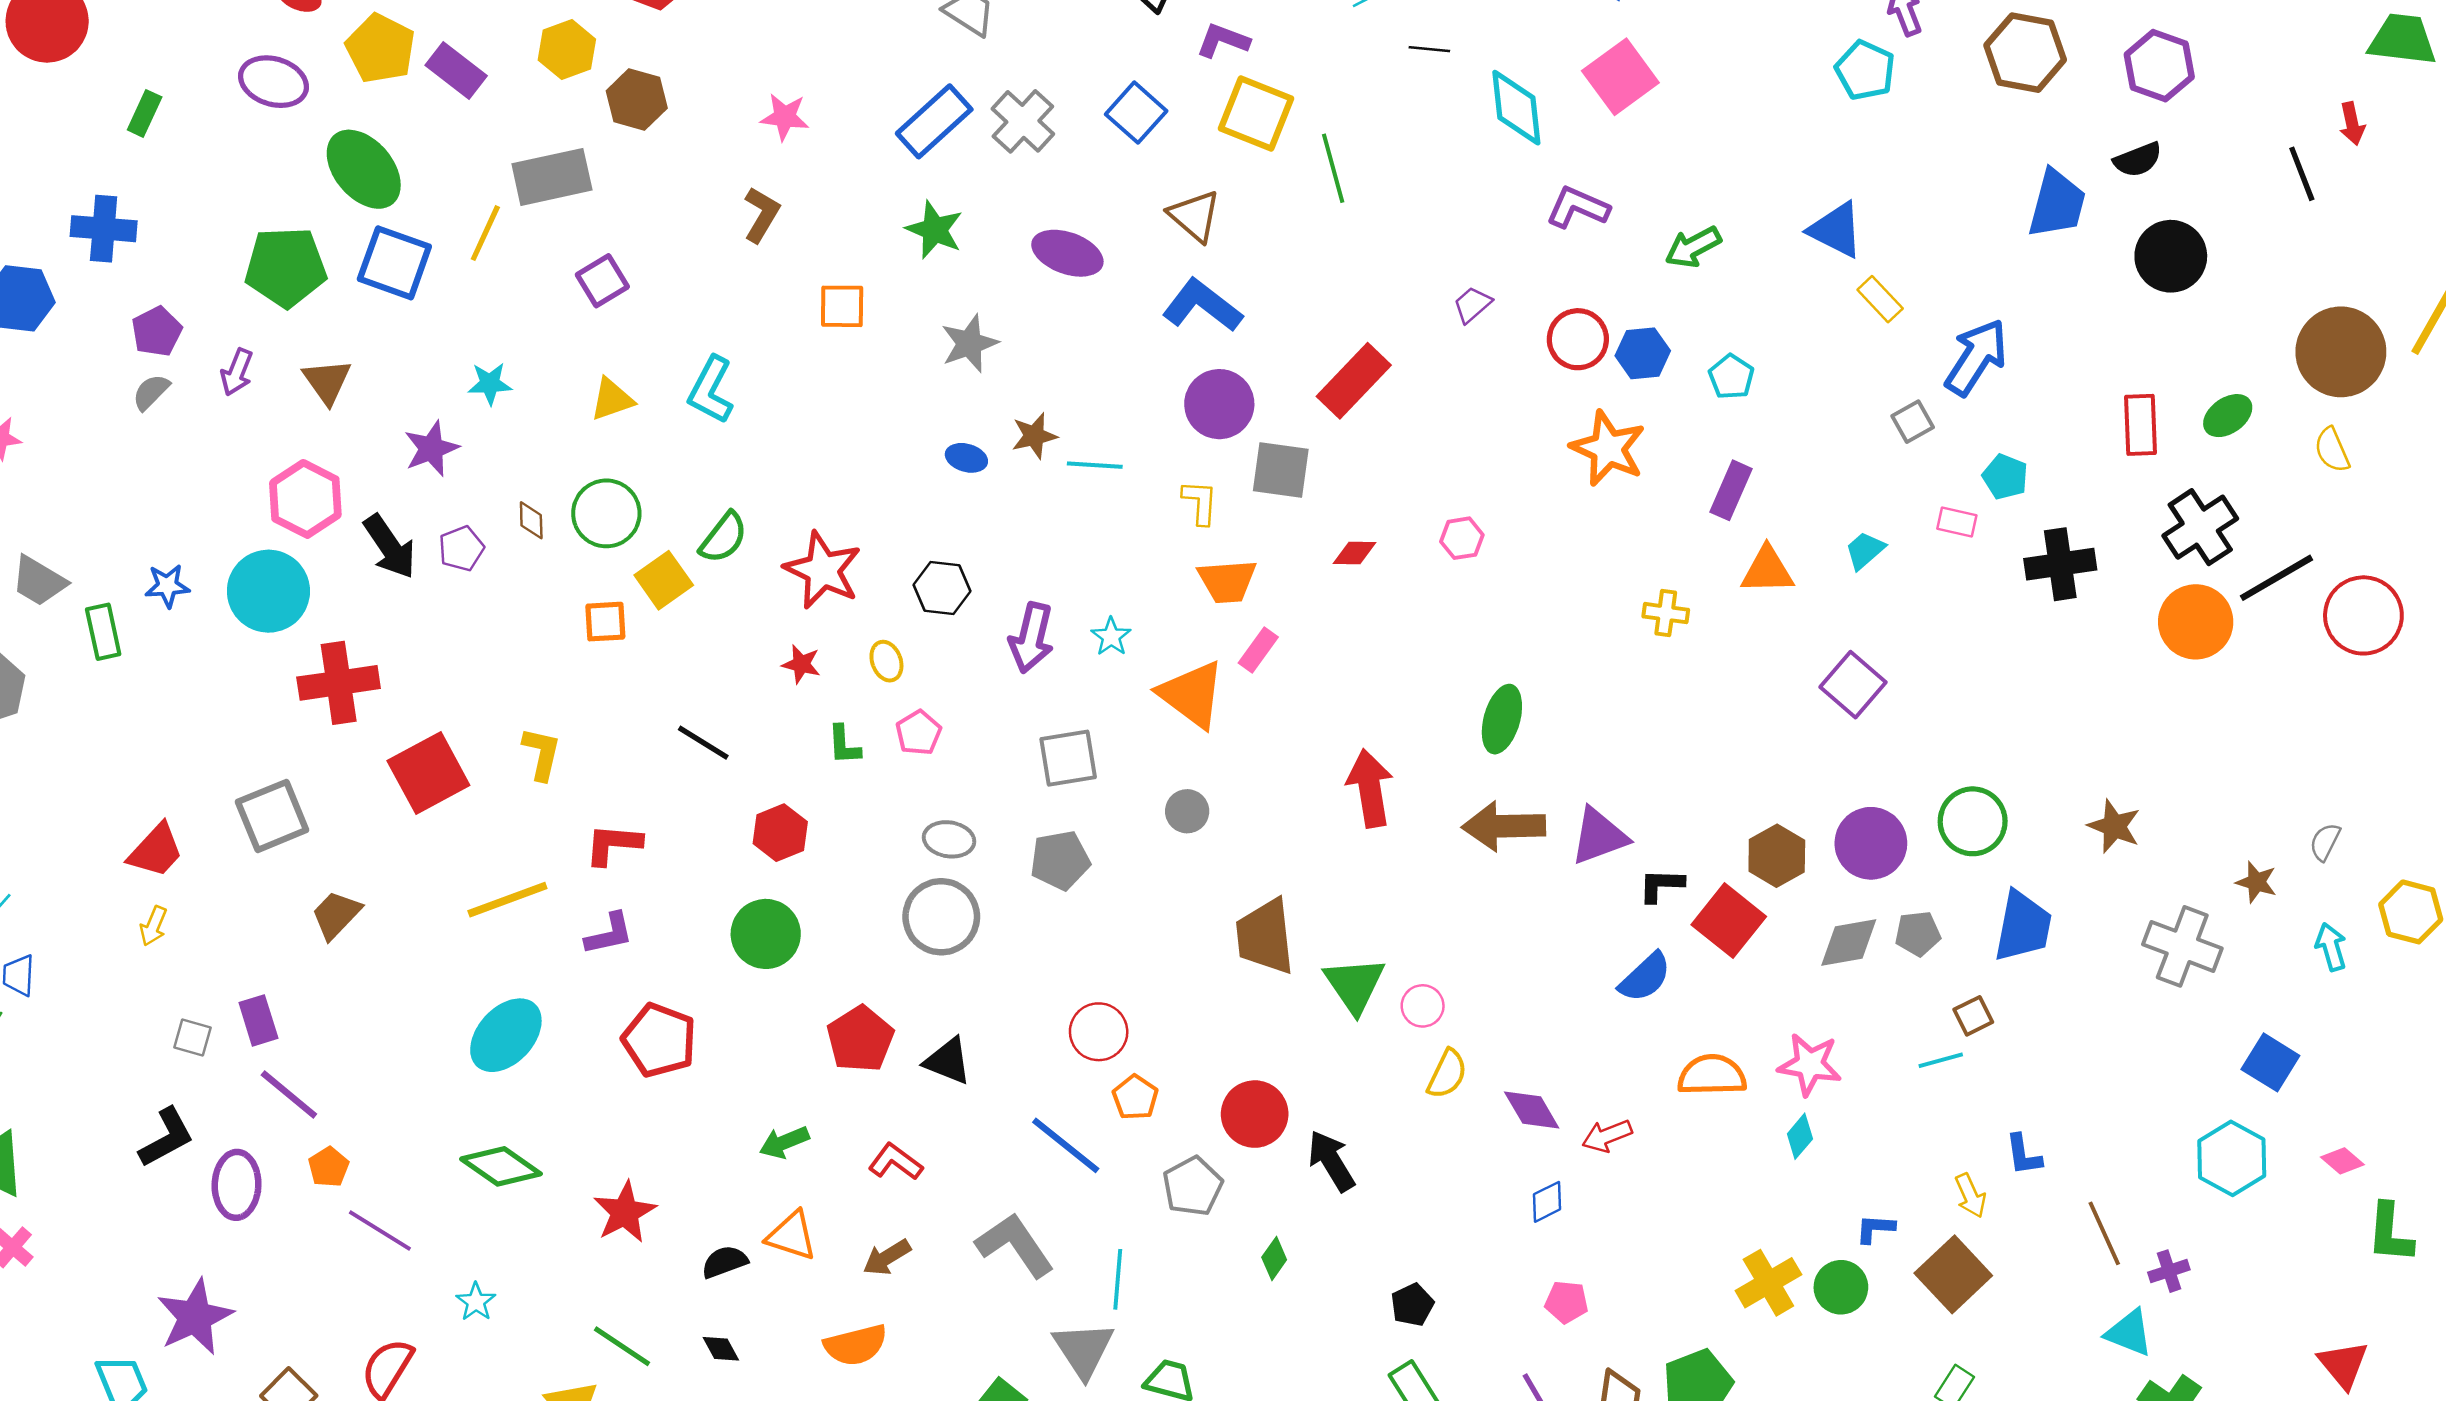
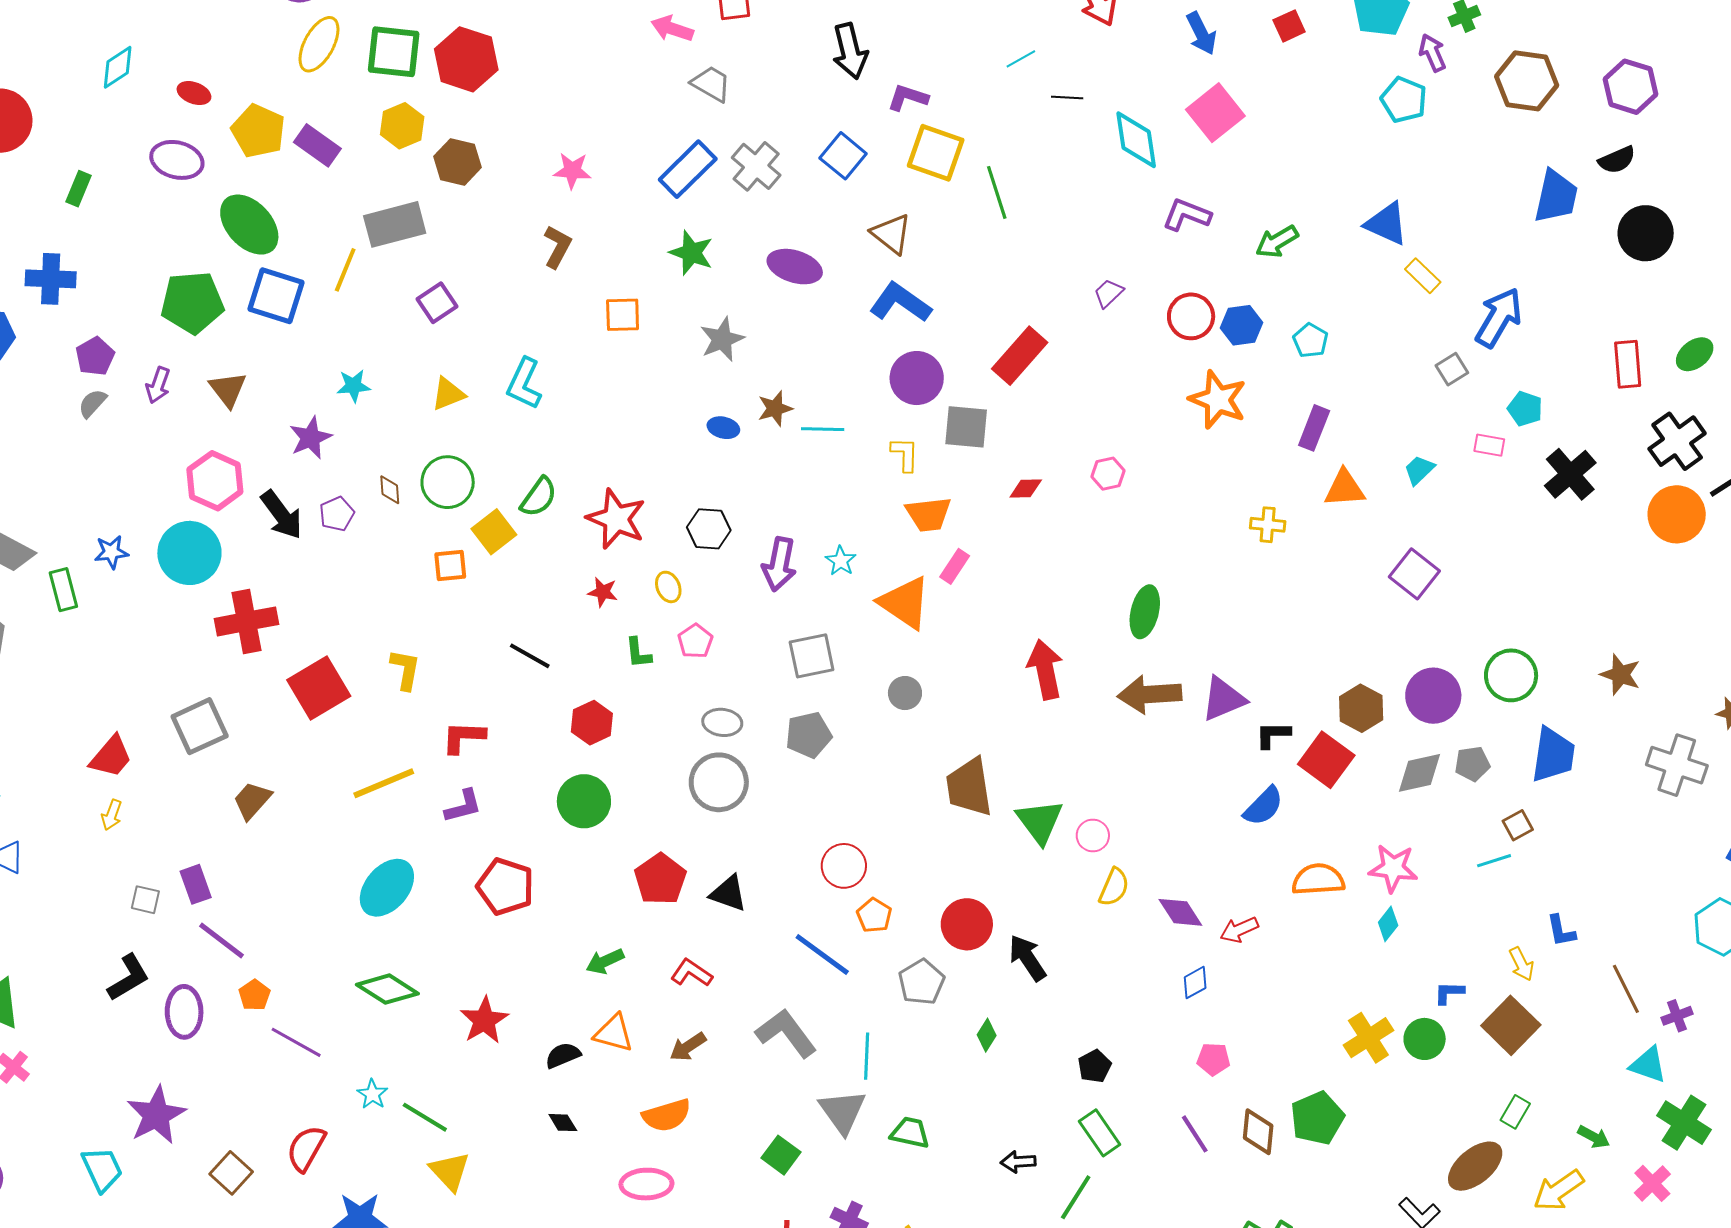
black cross: (2060, 564) -> (1570, 474), turned -30
green line: (622, 1346) -> (425, 1117), moved

